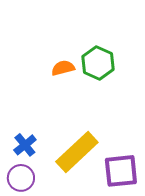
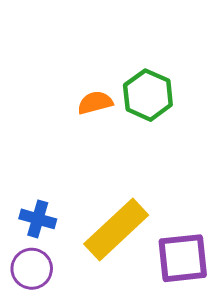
blue cross: (25, 145) -> (38, 219), turned -35

